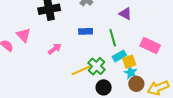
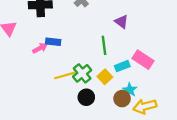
blue rectangle: (86, 31) -> (53, 42), moved
cyan rectangle: (119, 56) -> (122, 66), moved
yellow square: (129, 62) -> (105, 77), moved, turned -32
cyan star: (131, 73) -> (130, 90), moved

